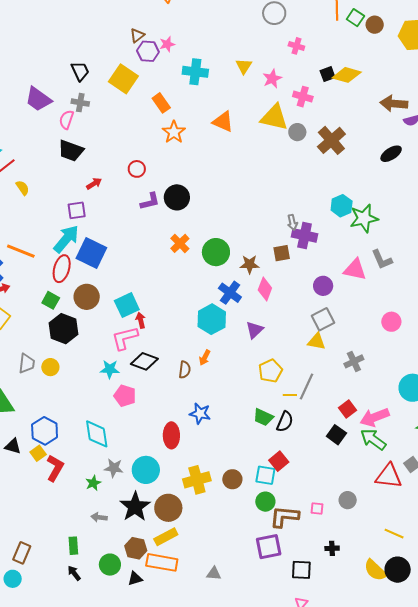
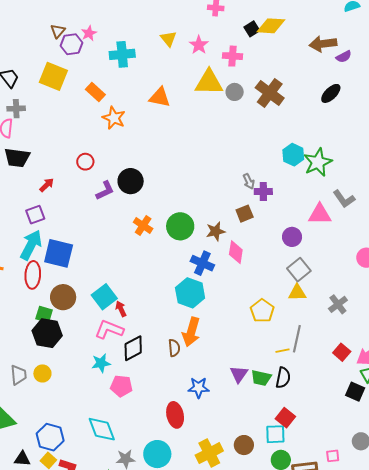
purple cross: (305, 235) -> (263, 191), size x0.7
green square: (51, 300) -> (44, 314), moved
purple triangle: (255, 330) -> (239, 374), moved
pink L-shape: (125, 338) -> (109, 330), turned 48
orange arrow: (205, 358) -> (191, 332), size x1.8
black diamond: (144, 361) -> (133, 348), turned -36
yellow pentagon: (270, 371) -> (262, 311), moved
black square: (336, 435) -> (355, 392), moved

